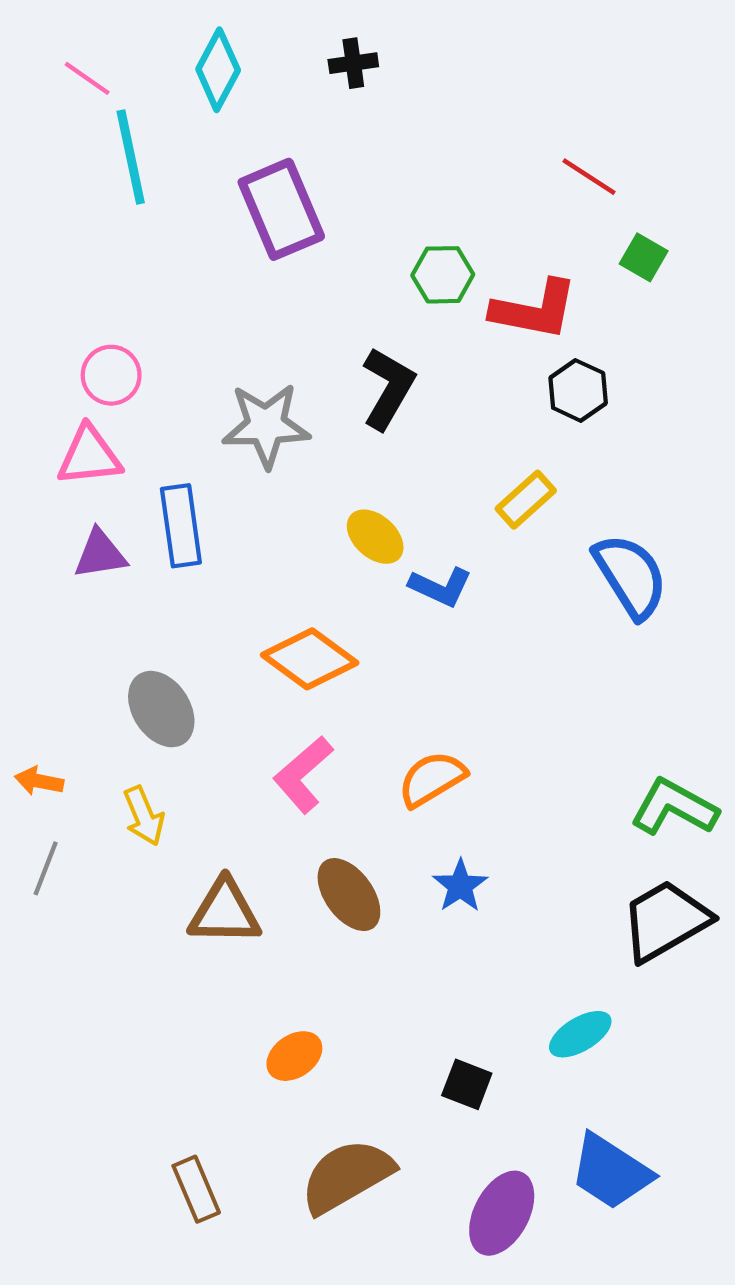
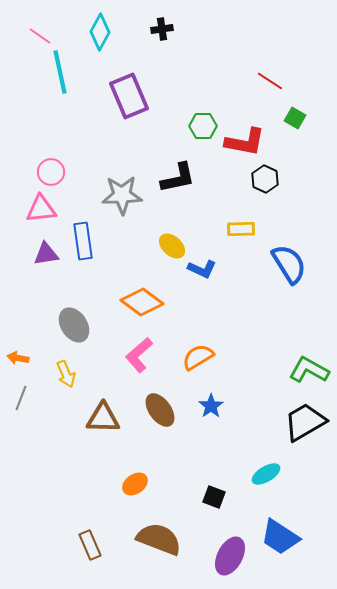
black L-shape: (388, 388) -> (178, 178), turned 48
yellow rectangle: (526, 500) -> (241, 229), turned 40
brown semicircle: (347, 1176) -> (159, 539), turned 51

